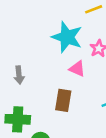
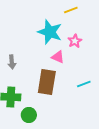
brown rectangle: (63, 100) -> (47, 82), size x1.4

